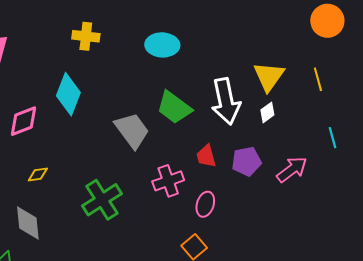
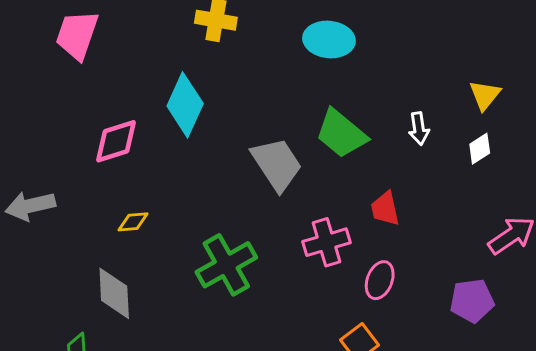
yellow triangle: (269, 76) -> (485, 95), size x0.7
white arrow: (226, 101) -> (419, 129), size x0.5
purple pentagon: (246, 161) -> (472, 301), moved

